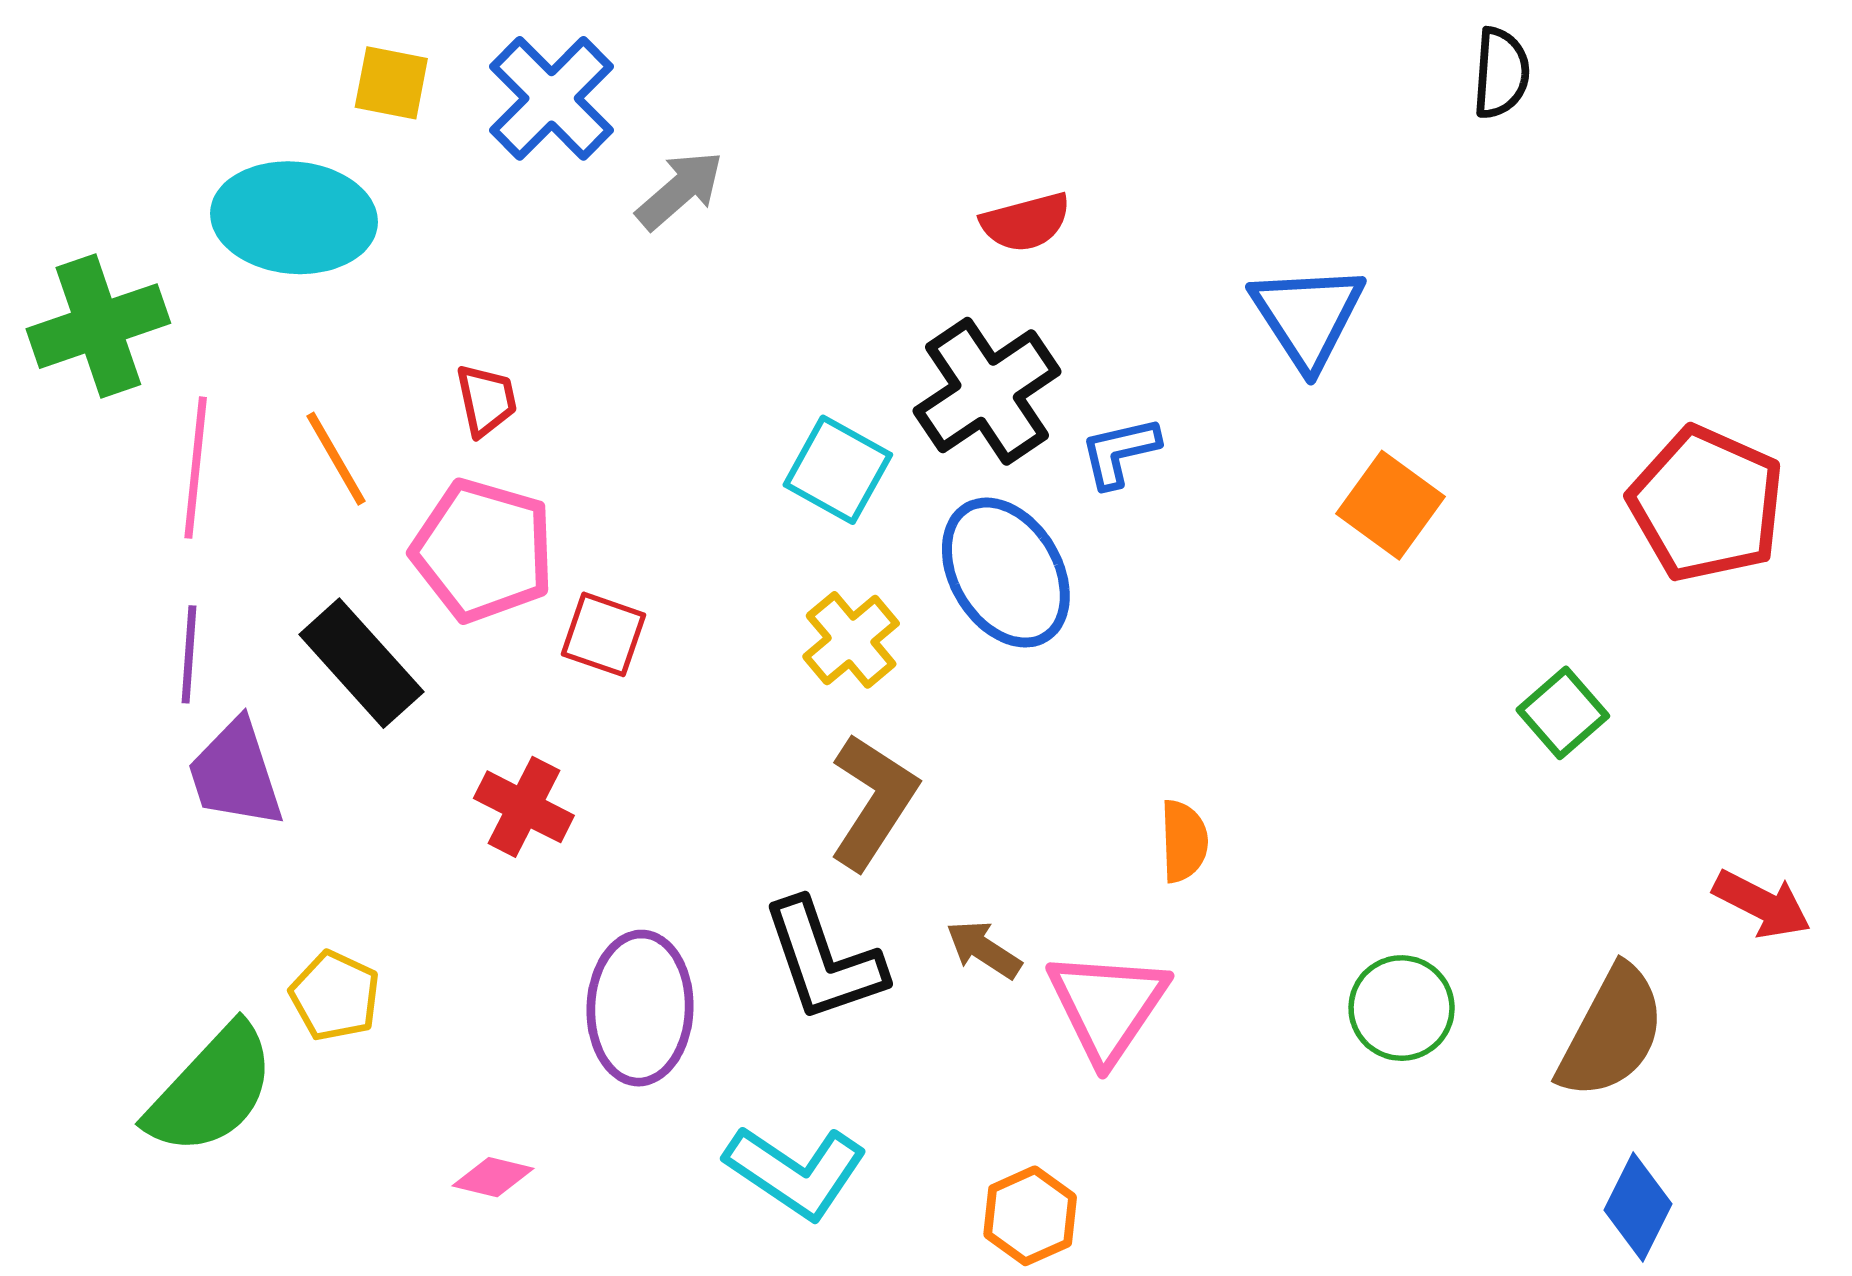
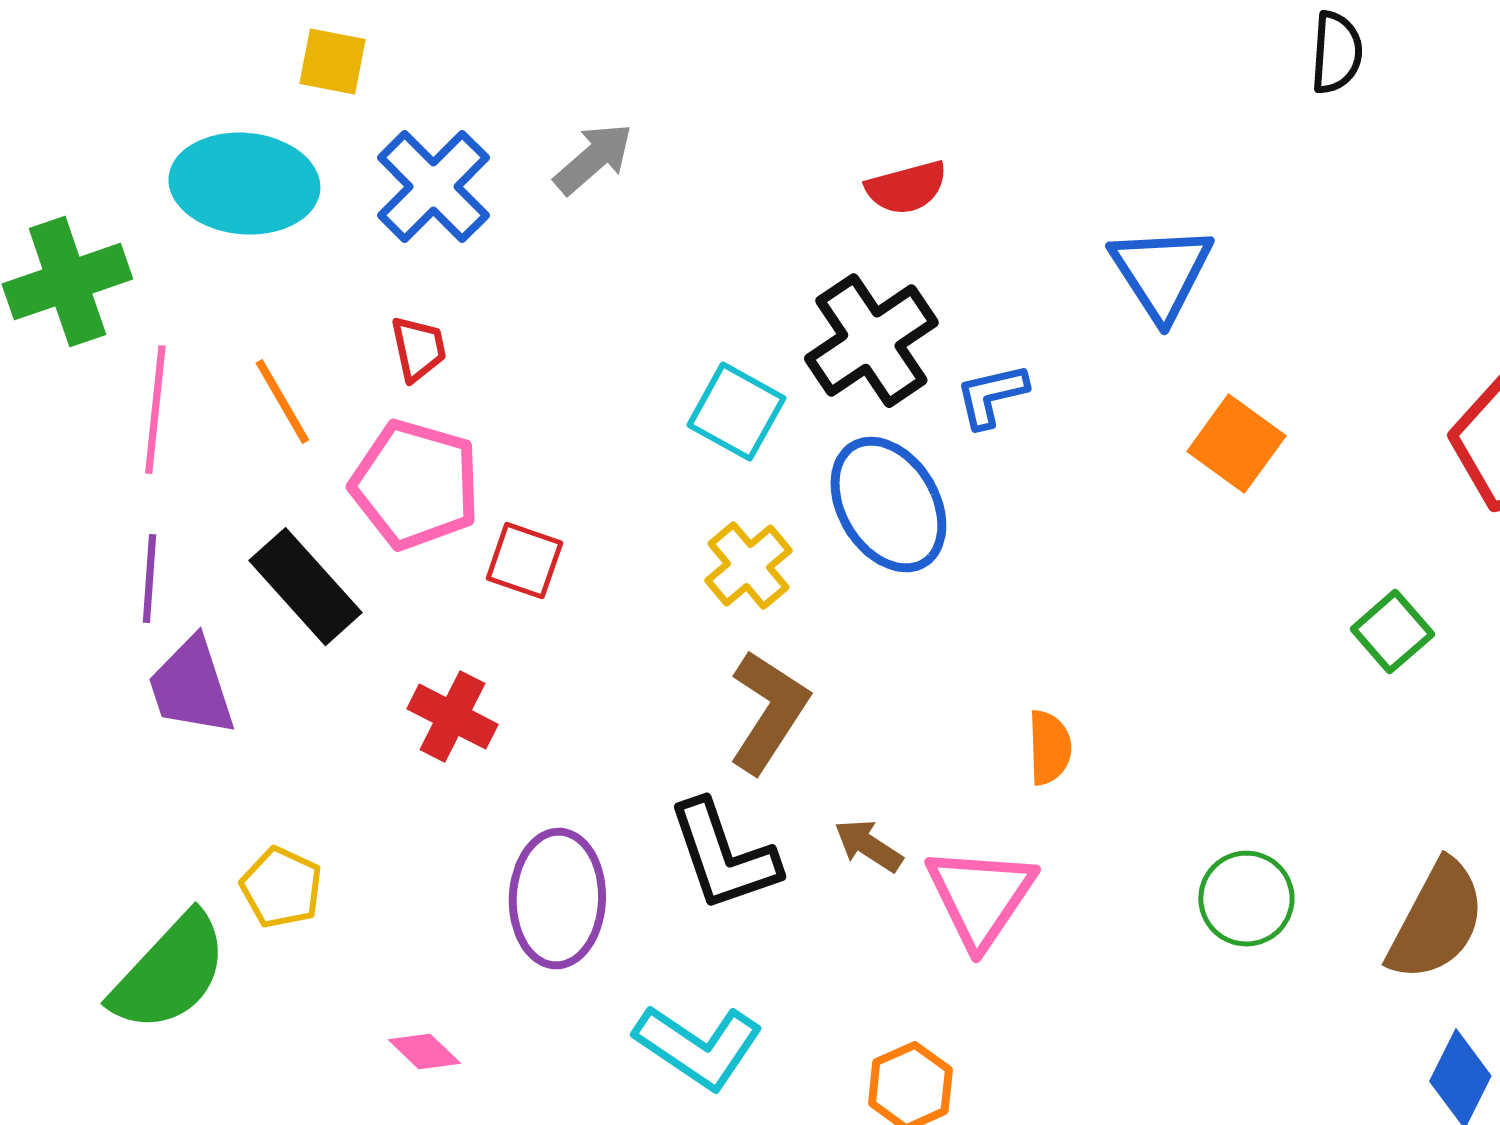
blue cross: (552, 98) -> (433, 187), moved
pink diamond: (493, 1177) -> (424, 1052), turned 30

